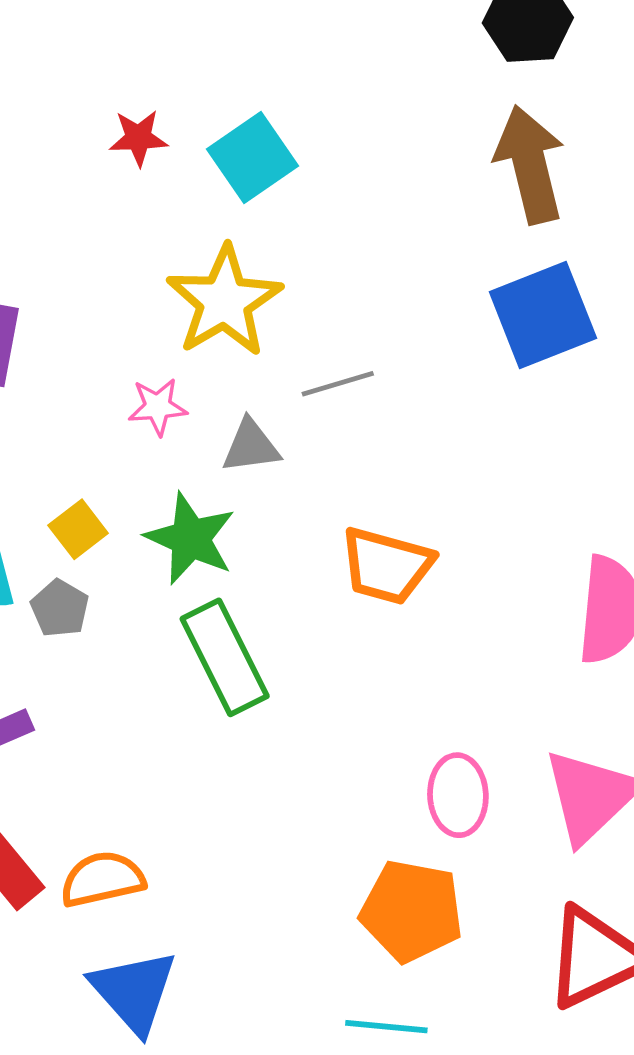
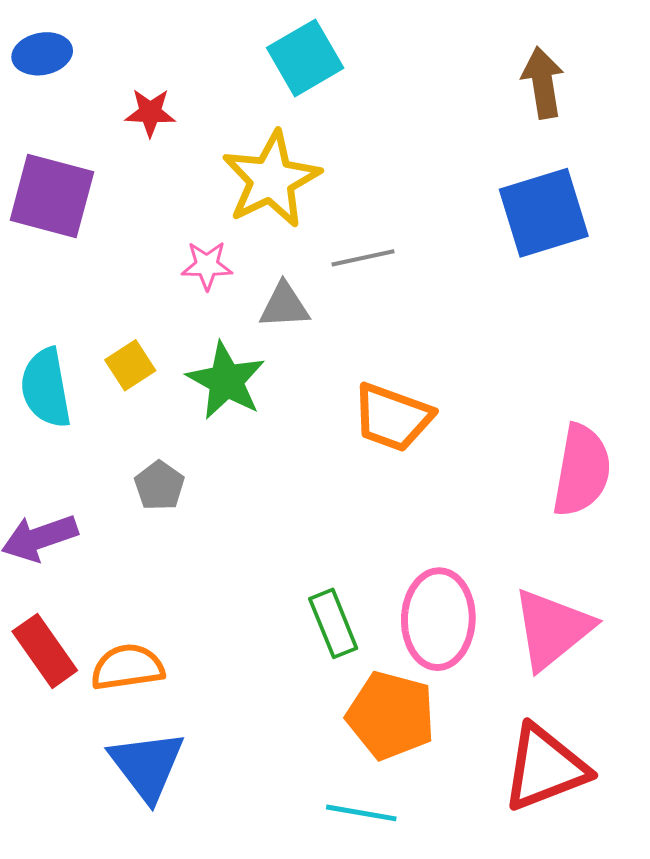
red star: (138, 138) -> (150, 113), moved
brown arrow: (530, 165) -> (543, 83), size x0.7
gray pentagon: (60, 608) -> (159, 486), moved
green rectangle: (225, 657) -> (333, 623), moved, size x0.7
pink ellipse: (458, 795) -> (438, 619), size x1.4

